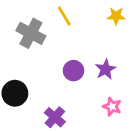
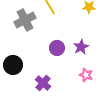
gray cross: (31, 33) -> (25, 20), turned 35

